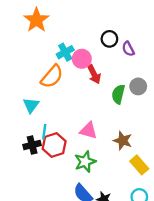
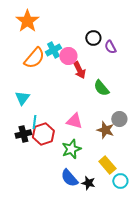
orange semicircle: (52, 76) -> (34, 58), moved
gray circle: (138, 86) -> (119, 119), moved
green semicircle: (118, 94) -> (101, 88), turned -54
yellow rectangle: (139, 165) -> (107, 165), moved

